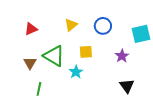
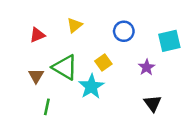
yellow triangle: (71, 25) -> (75, 25), moved
yellow square: (86, 52) -> (103, 62), turned -32
cyan star: (76, 72) -> (91, 87), size x1.5

